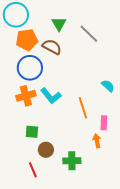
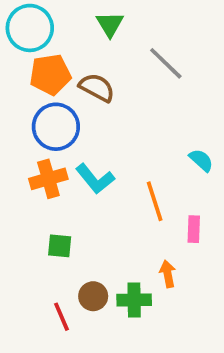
green triangle: (59, 24) -> (110, 24), moved
orange arrow: (97, 141) -> (168, 274), moved
brown circle: (46, 150) -> (93, 296), moved

